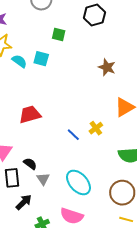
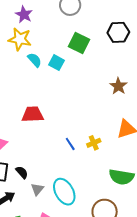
green square: (59, 34) -> (79, 43), size x1.5
black semicircle: (30, 164) -> (22, 172), moved
gray triangle: (43, 179) -> (37, 189), moved

